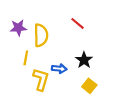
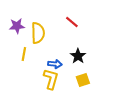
yellow L-shape: (41, 79) -> (51, 79), moved
yellow square: (89, 86) -> (83, 80), turned 32

